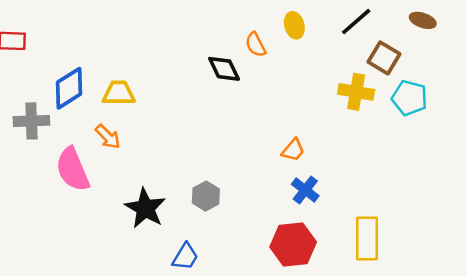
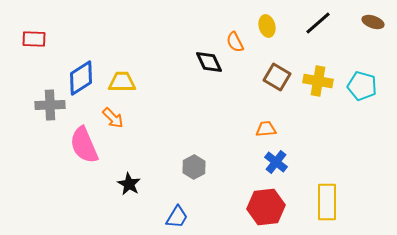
brown square: (384, 58) -> (277, 77), moved
orange trapezoid: (293, 150) -> (266, 129), turned -135
black star: (145, 208) -> (129, 184), moved, size x0.7

